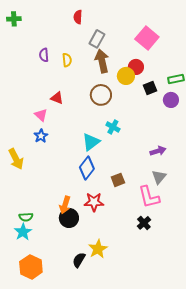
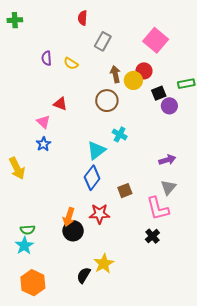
yellow semicircle: (67, 60) -> (71, 64), turned 128
brown arrow: (102, 61) -> (115, 74), moved, size x0.7
purple circle: (171, 100) -> (169, 106), moved

